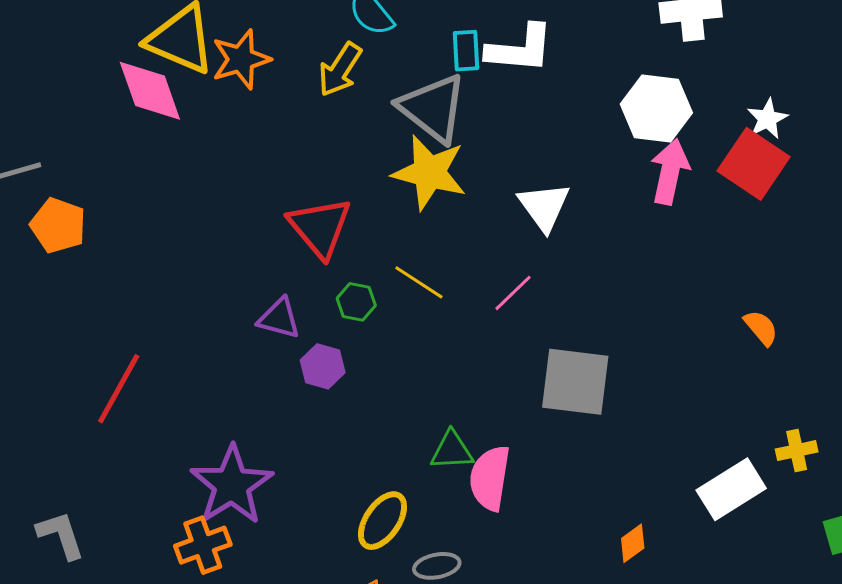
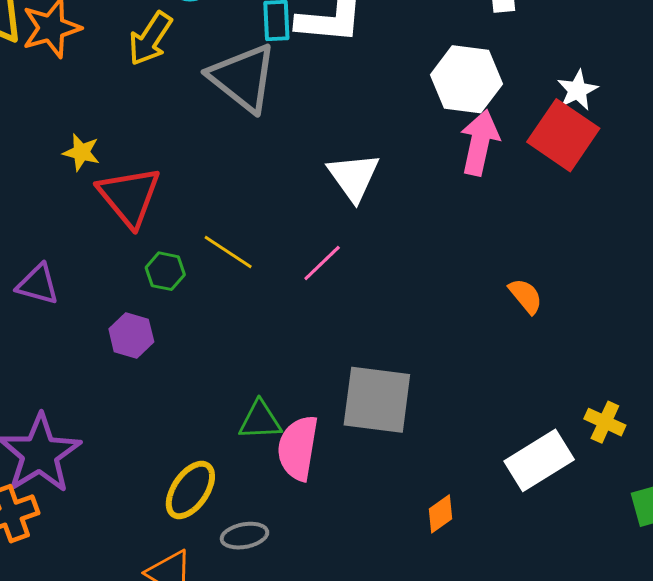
yellow star: (429, 172) -> (81, 152), moved, size x0.5
purple triangle: (279, 318) -> (38, 284), moved
orange semicircle: (761, 328) -> (526, 296), moved
gray square: (575, 382) -> (377, 400), moved
yellow cross: (797, 451) -> (605, 422), turned 36

